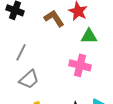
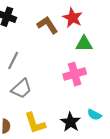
pink cross: (80, 65) -> (75, 74), turned -30

